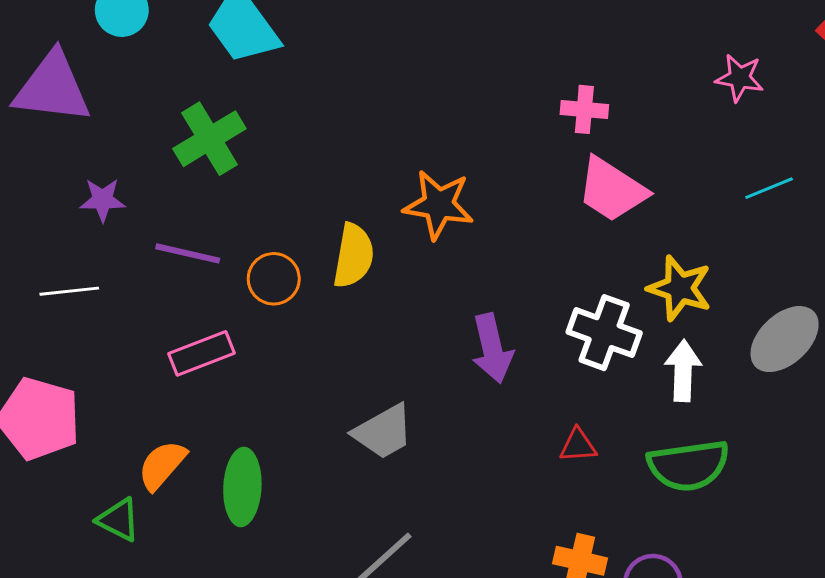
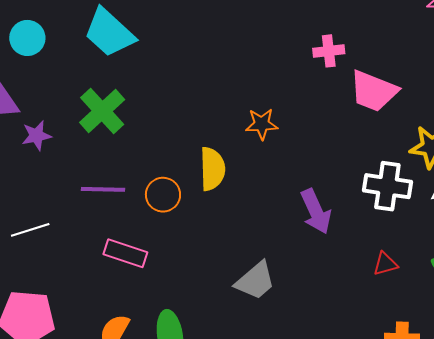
pink cross: (584, 109) -> (329, 51), moved
purple star: (103, 200) -> (36, 136), moved
orange star: (439, 205) -> (262, 124), size x0.7
pink rectangle: (202, 353) -> (125, 253), turned 51

